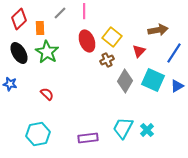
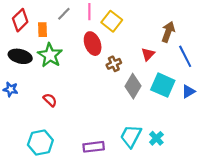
brown arrow: (158, 30) -> (168, 32), turned -60
yellow square: (112, 37) -> (112, 21), moved
black ellipse: (19, 53) -> (20, 56), turned -45
blue line: (174, 53) -> (185, 56), turned -60

